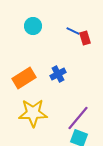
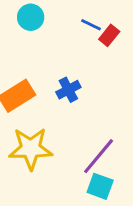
red rectangle: (85, 38) -> (109, 35), turned 56

